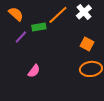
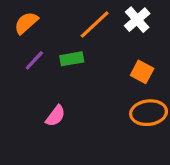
orange semicircle: (16, 14) -> (26, 23), turned -84
green rectangle: (39, 27) -> (72, 59), moved

